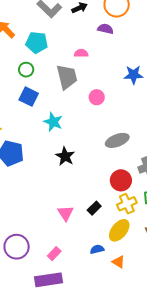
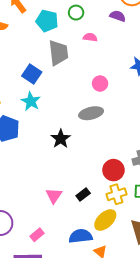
green circle: (26, 70) -> (76, 13), moved
gray trapezoid: (67, 77) -> (58, 53), moved
cyan star: (53, 122) -> (31, 101), moved
gray ellipse: (117, 140) -> (91, 113), moved
blue semicircle: (97, 249) -> (81, 236), size x1.6

